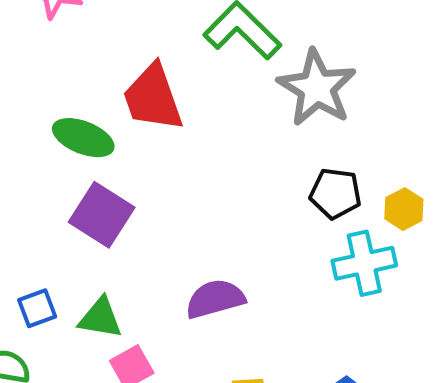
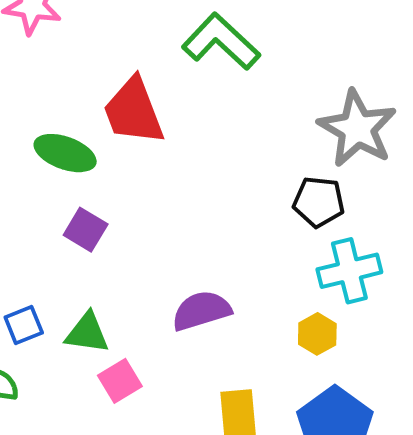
gray star: (317, 88) -> (357, 128), moved
yellow hexagon: (404, 209) -> (317, 334), moved
purple square: (102, 215) -> (86, 230), size x0.7

